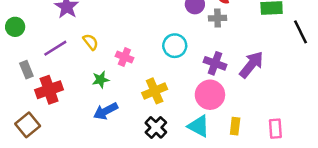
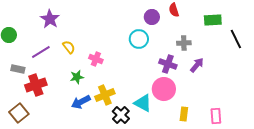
gray cross: (218, 18) -> (184, 43), moved
cyan circle: (175, 46) -> (139, 39), moved
purple arrow: (251, 65) -> (197, 65), size x0.7
gray rectangle: (26, 70) -> (18, 69), turned -56
yellow cross: (155, 91) -> (105, 95), moved
cyan triangle: (199, 126) -> (143, 103), moved

